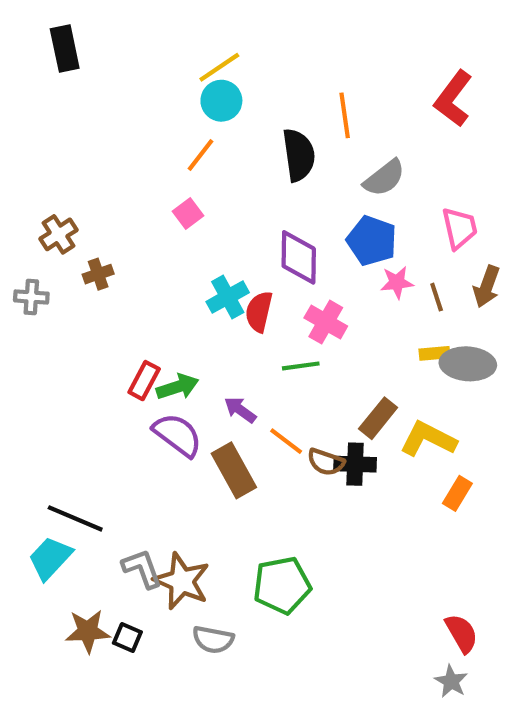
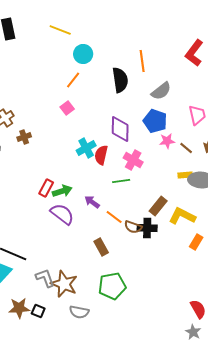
yellow line: (219, 67) -> (60, 30), moved, turned 55
brown line: (437, 297) -> (186, 148), turned -32
brown rectangle: (234, 470) -> (101, 247), moved, size x0.7

